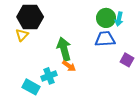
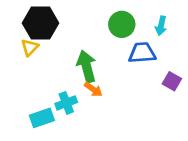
green circle: (106, 18) -> (122, 24), moved
cyan rectangle: (31, 87) -> (42, 118), turned -48

